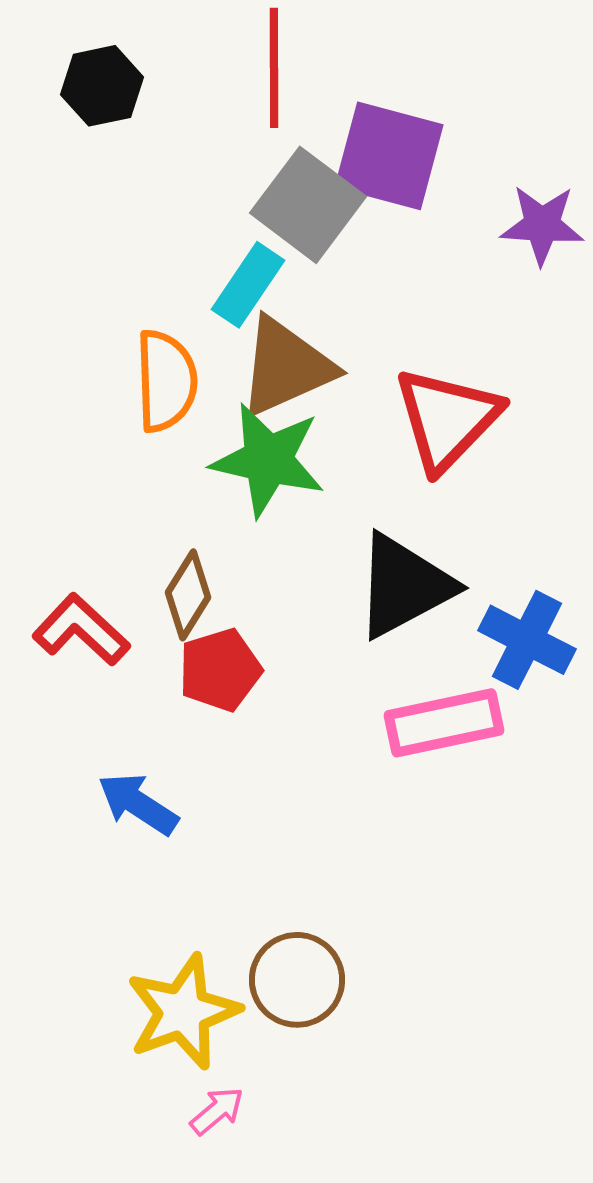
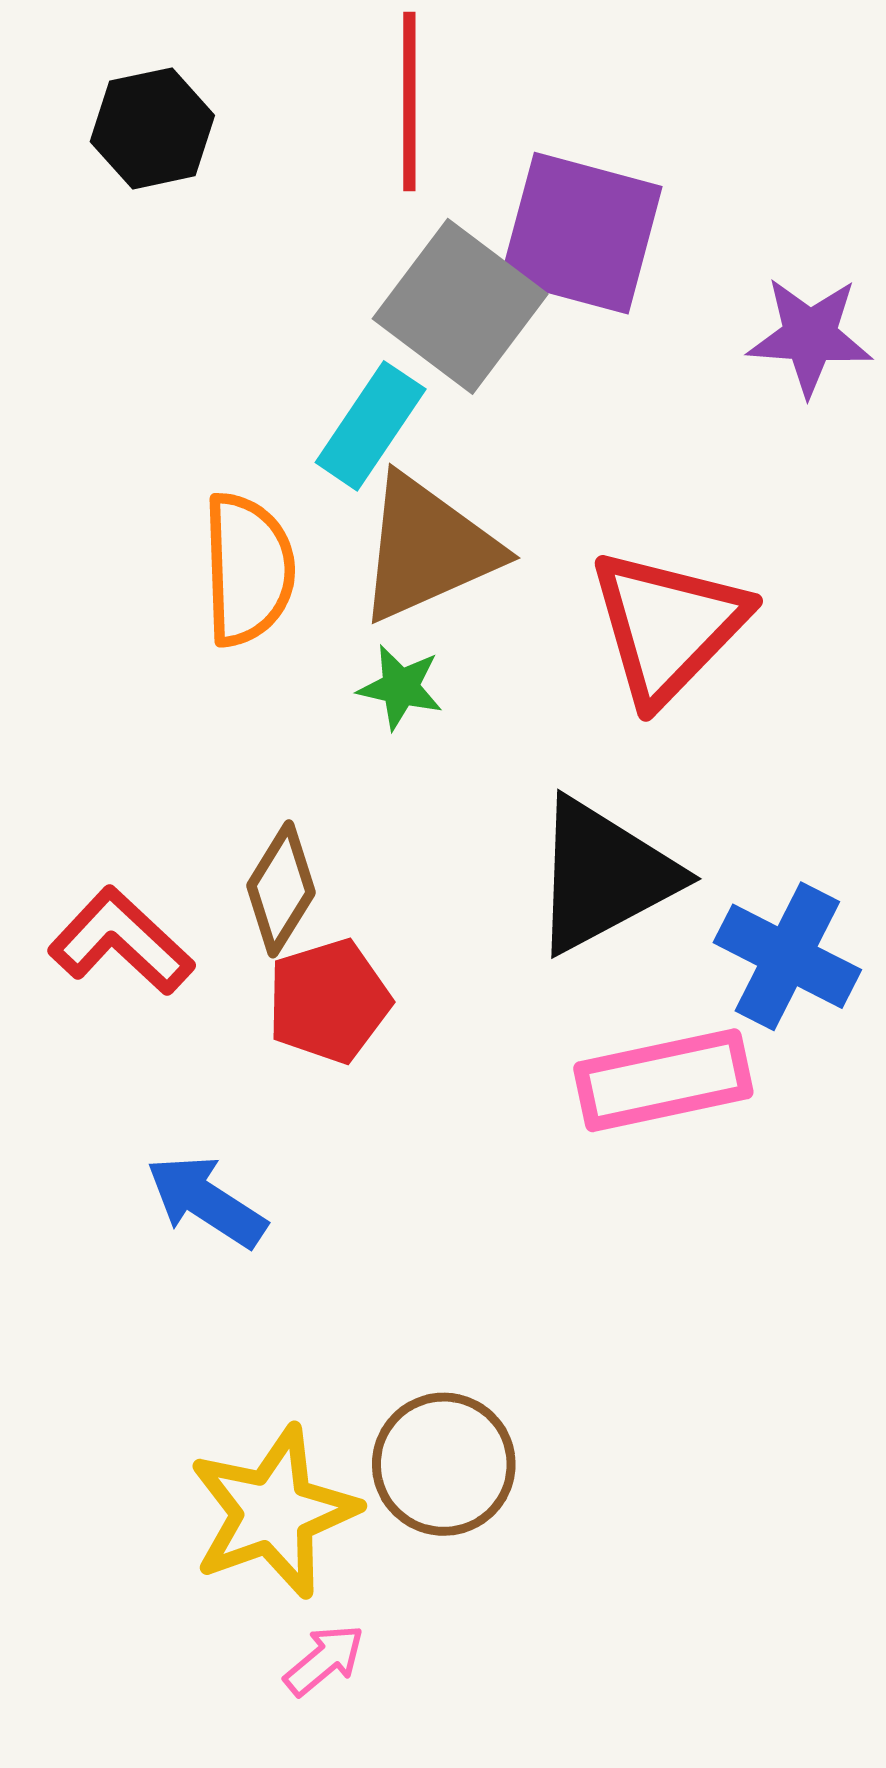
green star: (268, 460) -> (400, 687), size x0.5

